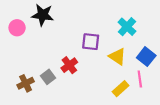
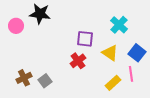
red cross: (69, 65) -> (78, 61), moved
gray square: (48, 77) -> (45, 81), moved

